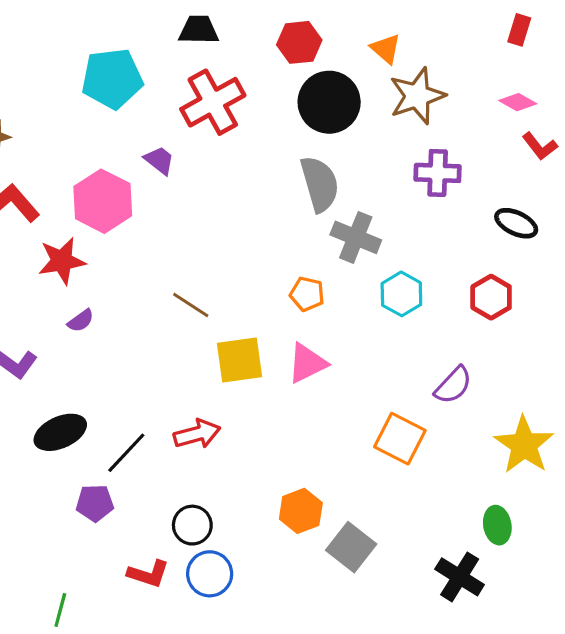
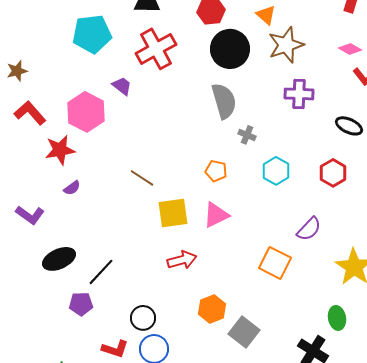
gray cross: (356, 237) -> (247, 135), size x0.6
red arrow: (197, 434) -> (182, 260), moved

